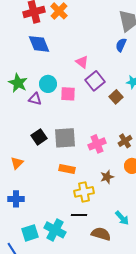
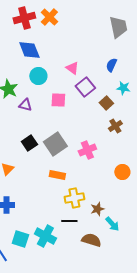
blue semicircle: (121, 45) -> (111, 65), moved
cyan circle: (48, 84) -> (38, 76), moved
gray square: (65, 138) -> (55, 144), turned -30
brown cross: (125, 141) -> (115, 126), moved
brown star: (107, 177) -> (97, 209), moved
cyan square: (30, 233) -> (20, 239), turned 36

